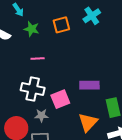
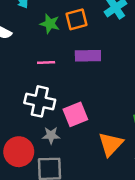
green star: (32, 29) -> (50, 24), moved
purple rectangle: (89, 85) -> (88, 56), moved

